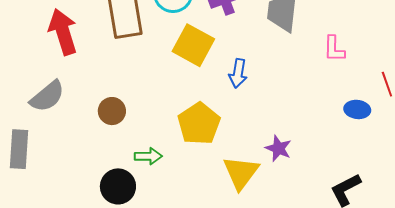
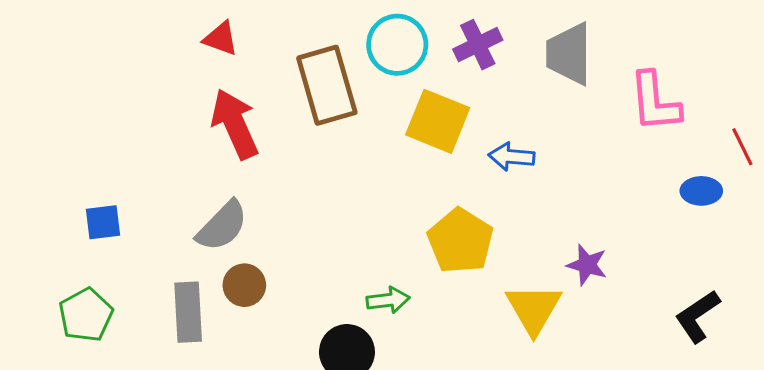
pink L-shape: (334, 49) -> (655, 102), size x1.5
blue arrow: (238, 73) -> (511, 157), turned 92
brown circle: (112, 111) -> (244, 285), moved

